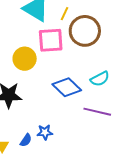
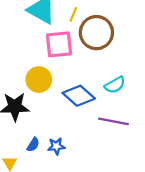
yellow circle: (25, 59) -> (39, 80), moved
blue semicircle: (26, 140) -> (33, 145), moved

